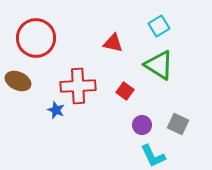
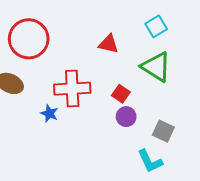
gray square: (178, 124) -> (163, 131), moved
purple circle: (142, 125) -> (126, 117), moved

